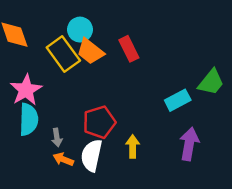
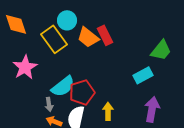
orange trapezoid: (90, 51) -> (88, 37), moved
green trapezoid: (211, 82) -> (161, 50), moved
cyan semicircle: (29, 119) -> (63, 86), moved, turned 50

